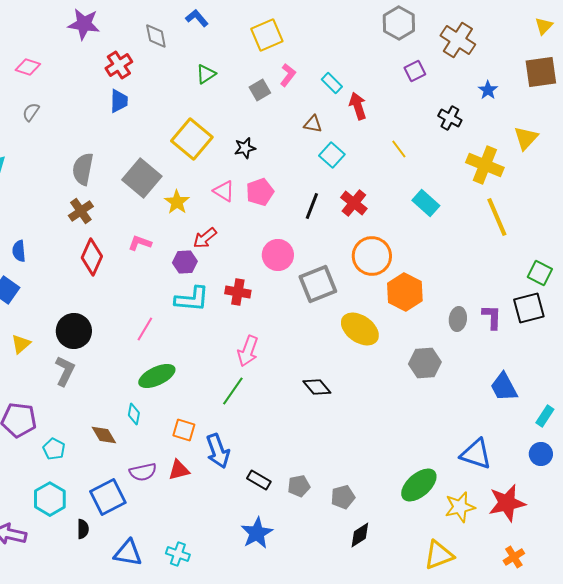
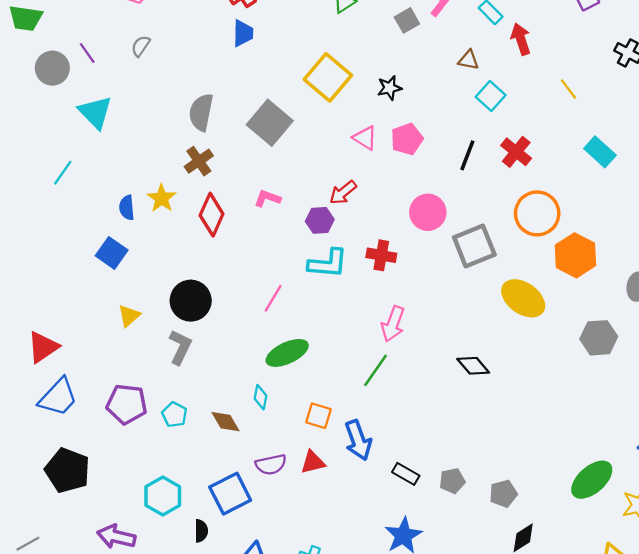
yellow star: (177, 202) -> (162, 198), moved
cyan pentagon: (54, 449) -> (174, 415), moved

